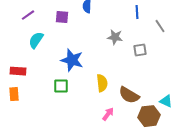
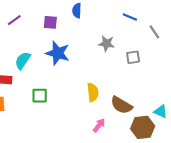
blue line: (137, 12) -> (130, 17), turned -64
cyan semicircle: (36, 40) -> (23, 61), moved
blue star: (72, 60) -> (58, 53), moved
green square: (61, 86) -> (40, 96), moved

